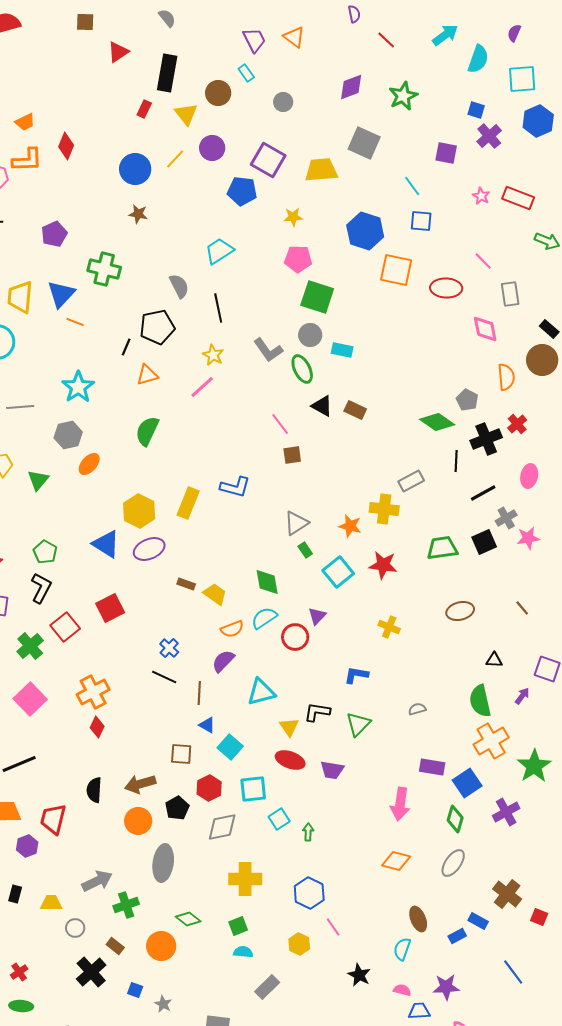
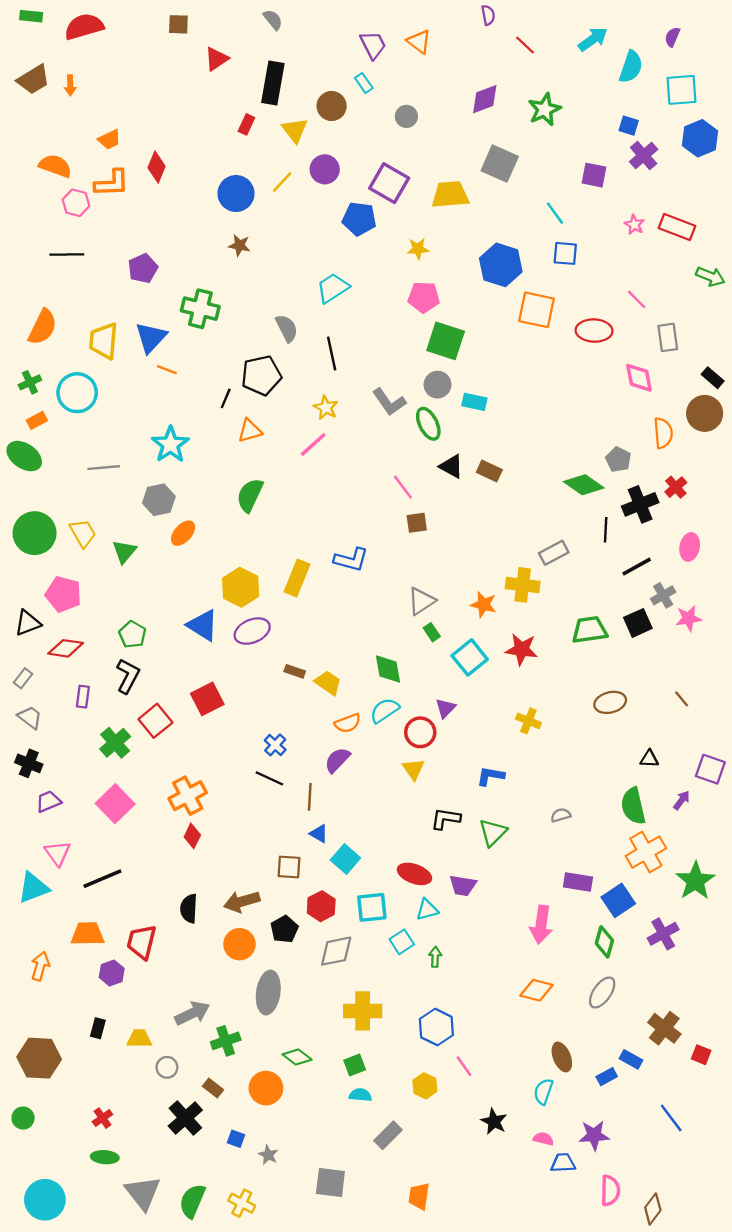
cyan triangle: (261, 692) -> (427, 910), moved, size x0.7
yellow triangle: (289, 727) -> (413, 769), moved

